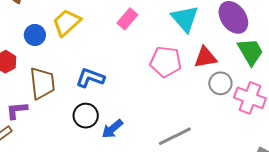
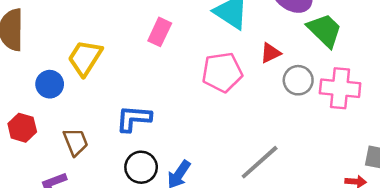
red triangle: (205, 57) -> (270, 53), size x0.7
brown trapezoid: (42, 83) -> (76, 142), size x0.7

